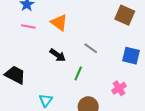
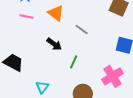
gray line: (91, 48) -> (82, 29), moved
pink cross: (119, 88) -> (112, 76), size x1.5

